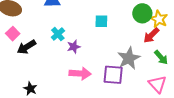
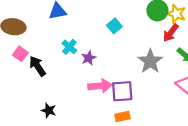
cyan square: (101, 21) -> (114, 26), turned -32
black arrow: (26, 47) -> (37, 66), turned 96
purple square: (113, 75) -> (122, 91), moved

